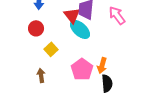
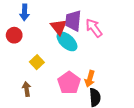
pink arrow: (117, 15) -> (94, 28), moved
red circle: (36, 28) -> (14, 35), moved

